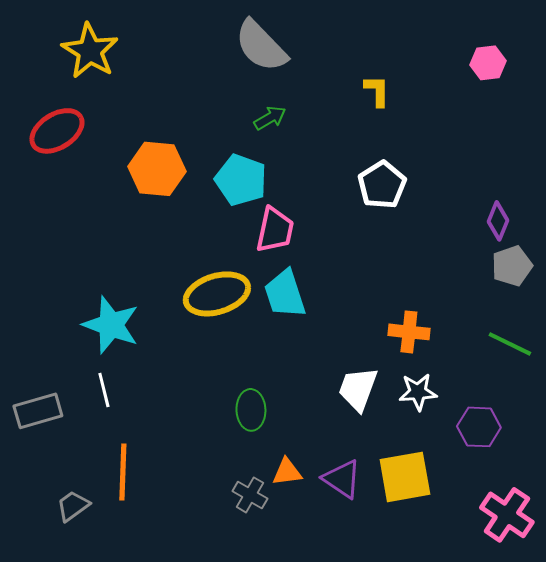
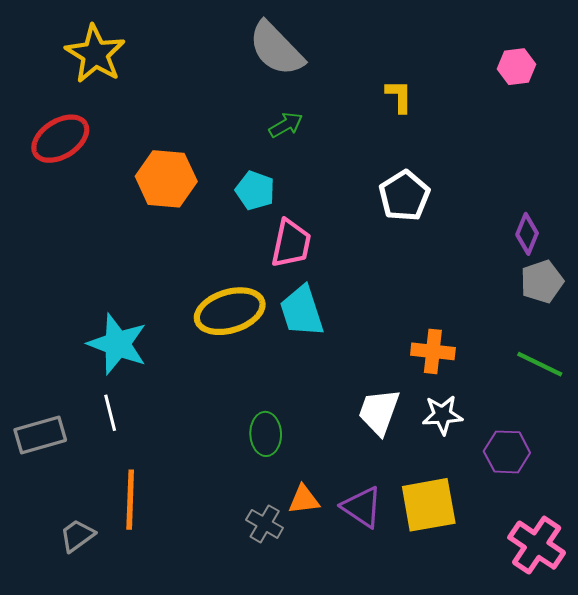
cyan pentagon: (241, 180) -> (255, 191), size x0.7

